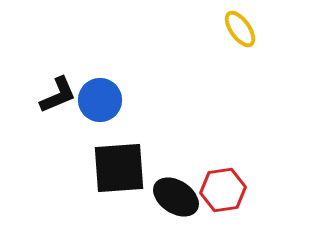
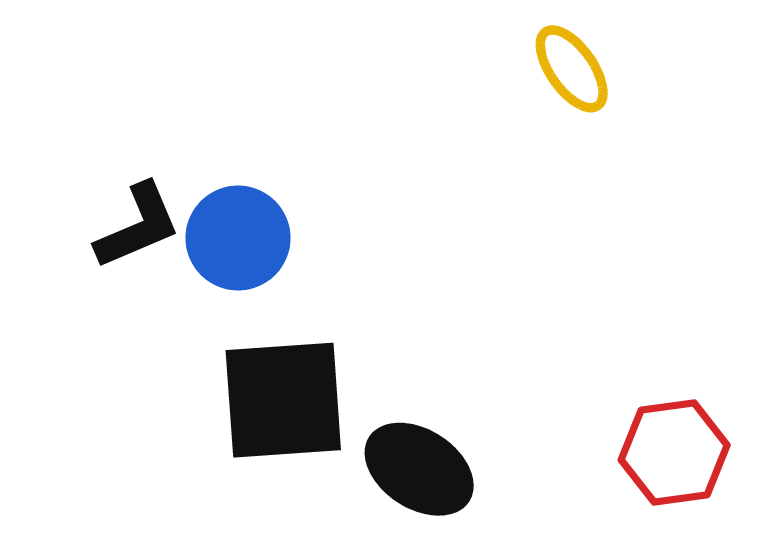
red hexagon: (223, 190) -> (674, 452), moved

